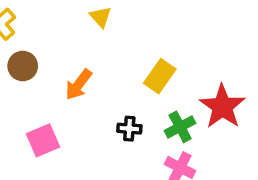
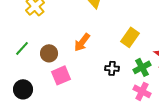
brown circle: (23, 66) -> (49, 53), moved

